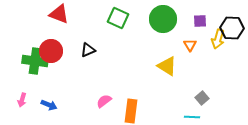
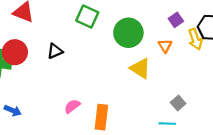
green circle: (163, 19) -> (128, 33), moved
purple square: (200, 21) -> (176, 20), turned -32
yellow arrow: (218, 39) -> (195, 39), turned -36

